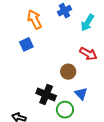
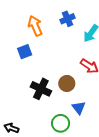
black cross: (46, 94) -> (41, 89), moved

